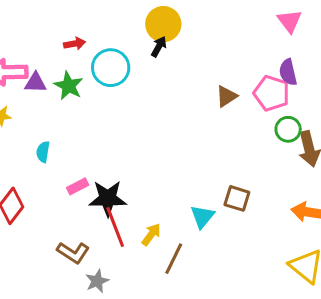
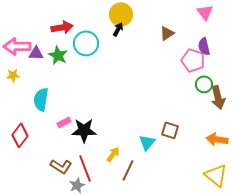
red arrow: (75, 44) -> (62, 27), size x1.5
brown triangle: (226, 96) -> (167, 33), moved
cyan semicircle: (43, 152) -> (41, 99), size x1.6
red line: (115, 227) -> (85, 168), moved

